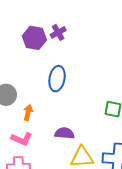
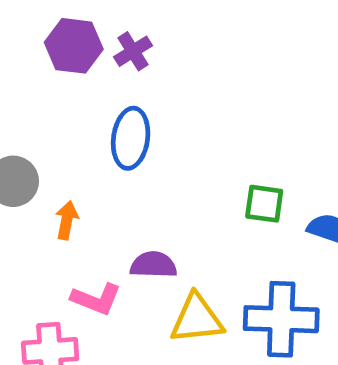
purple cross: (58, 32) -> (133, 51), moved
pink L-shape: (22, 139) -> (96, 299), moved

